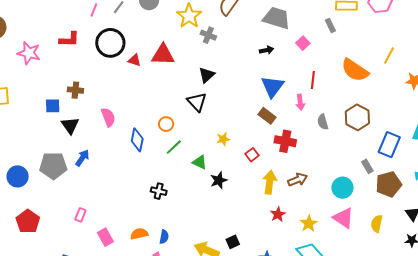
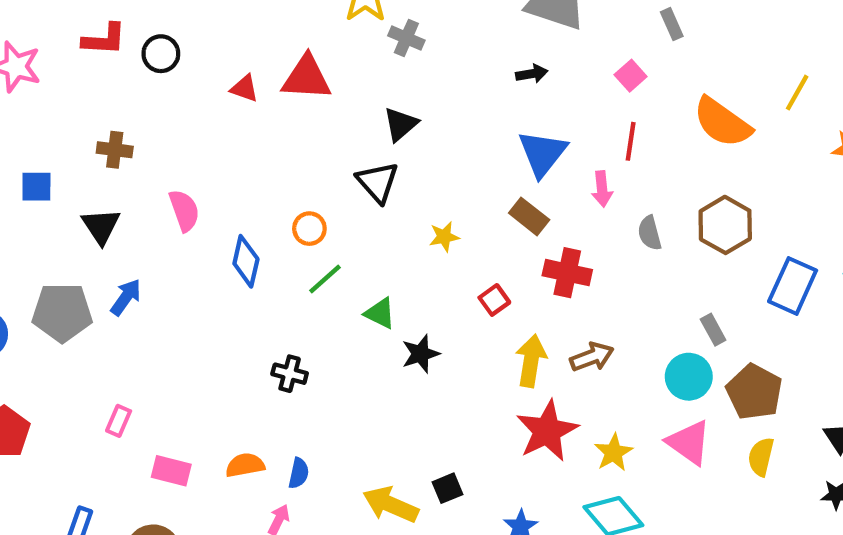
black circle: (110, 43) -> (161, 54), moved, size x0.6
pink square: (303, 43) -> (631, 76), moved
blue square: (53, 106) -> (36, 187), moved
yellow star: (223, 139) -> (444, 237), moved
gray rectangle: (367, 166) -> (713, 330), moved
brown pentagon: (389, 184) -> (754, 392), moved, turned -30
red star: (278, 214) -> (547, 431), size x1.8
pink rectangle: (105, 237) -> (171, 471), turned -48

